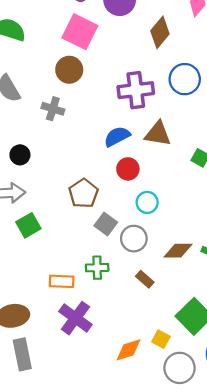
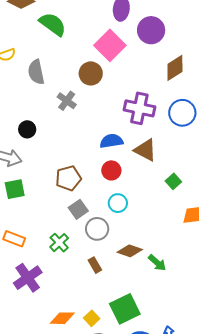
green cross: (97, 268) -> (59, 243), turned 30
orange rectangle: (62, 281) -> (14, 239), moved

